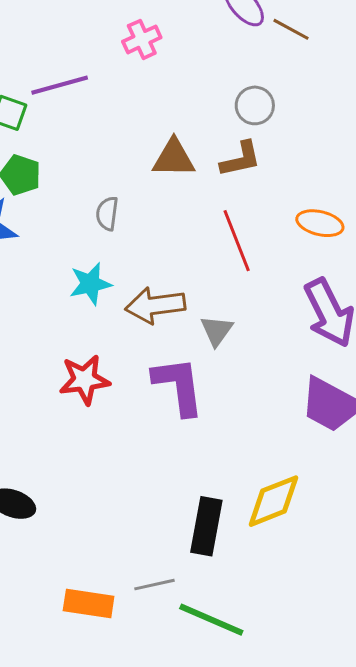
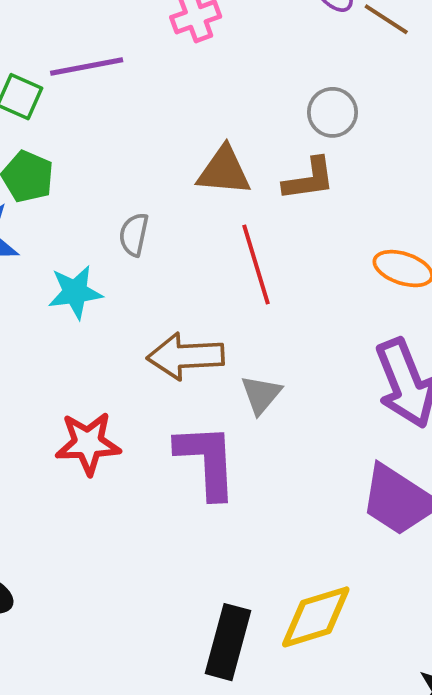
red line: (237, 241) -> (256, 265), moved
cyan star: (90, 284) -> (75, 292), moved

